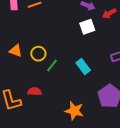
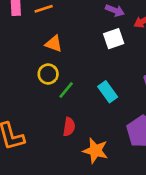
orange triangle: (16, 51) -> (54, 44), moved
red semicircle: (35, 91) -> (69, 127), moved, turned 96

